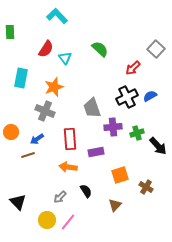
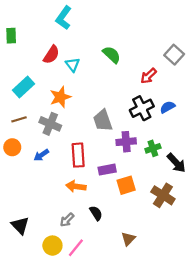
cyan L-shape: (57, 16) -> (64, 18), turned -100
cyan rectangle: (21, 78) -> (23, 87), turned 36
brown line: (28, 155) -> (19, 119), moved
orange square: (120, 175) -> (126, 185), moved
brown cross: (146, 187) -> (163, 195), moved, size x1.5
brown triangle: (115, 205) -> (128, 239), moved

